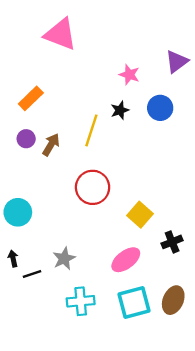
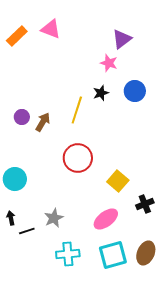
pink triangle: (61, 34) -> (51, 29), size x0.7
purple triangle: (177, 62) -> (122, 39), moved
orange rectangle: (31, 98) -> (17, 36), moved

